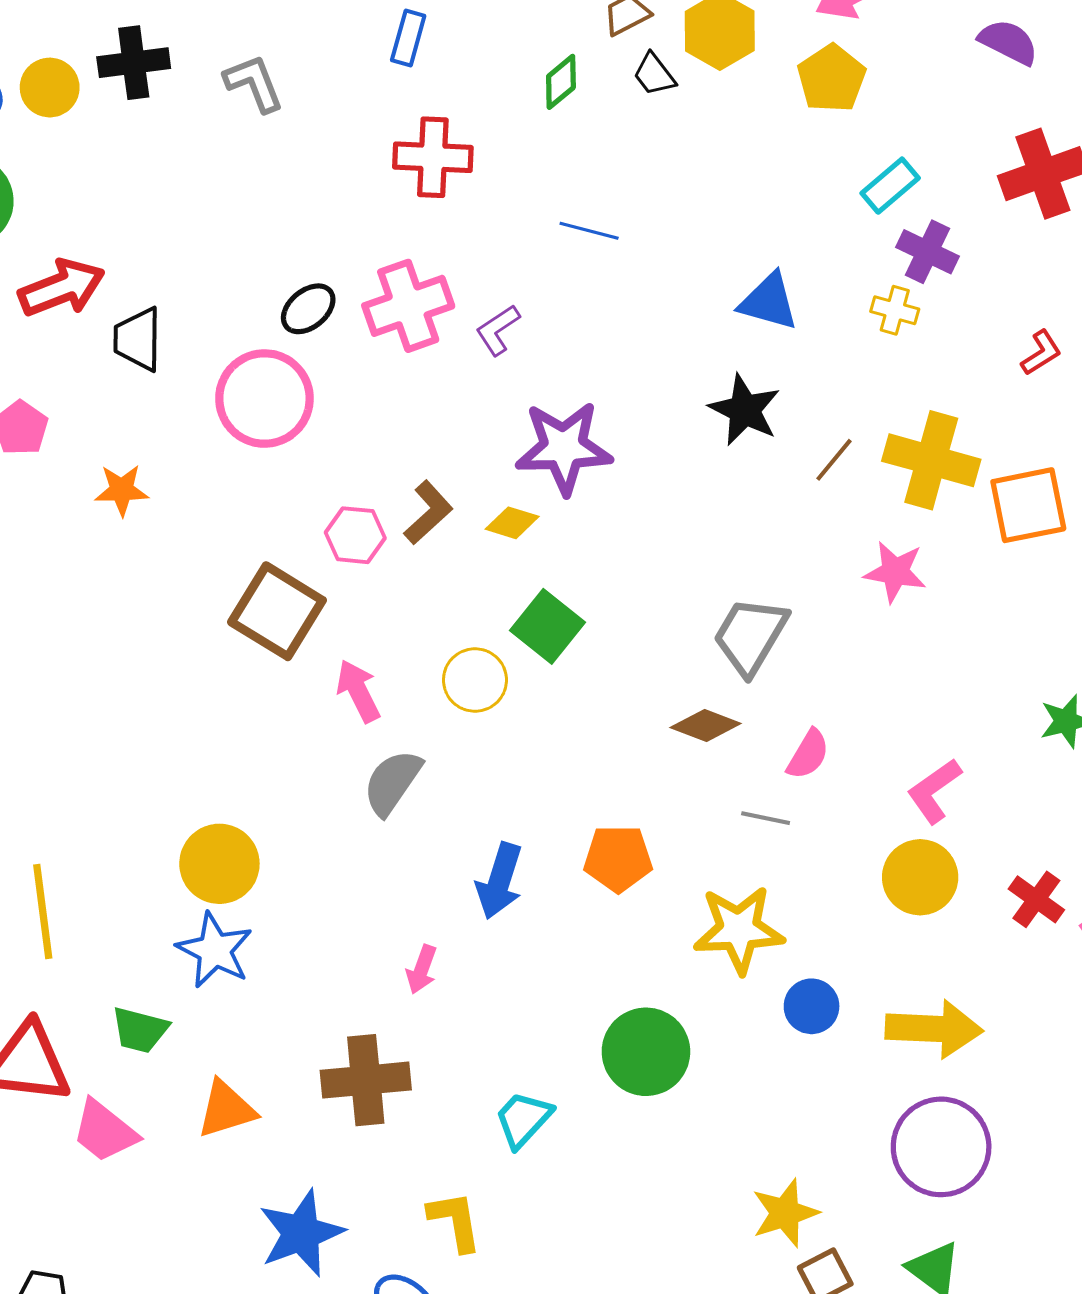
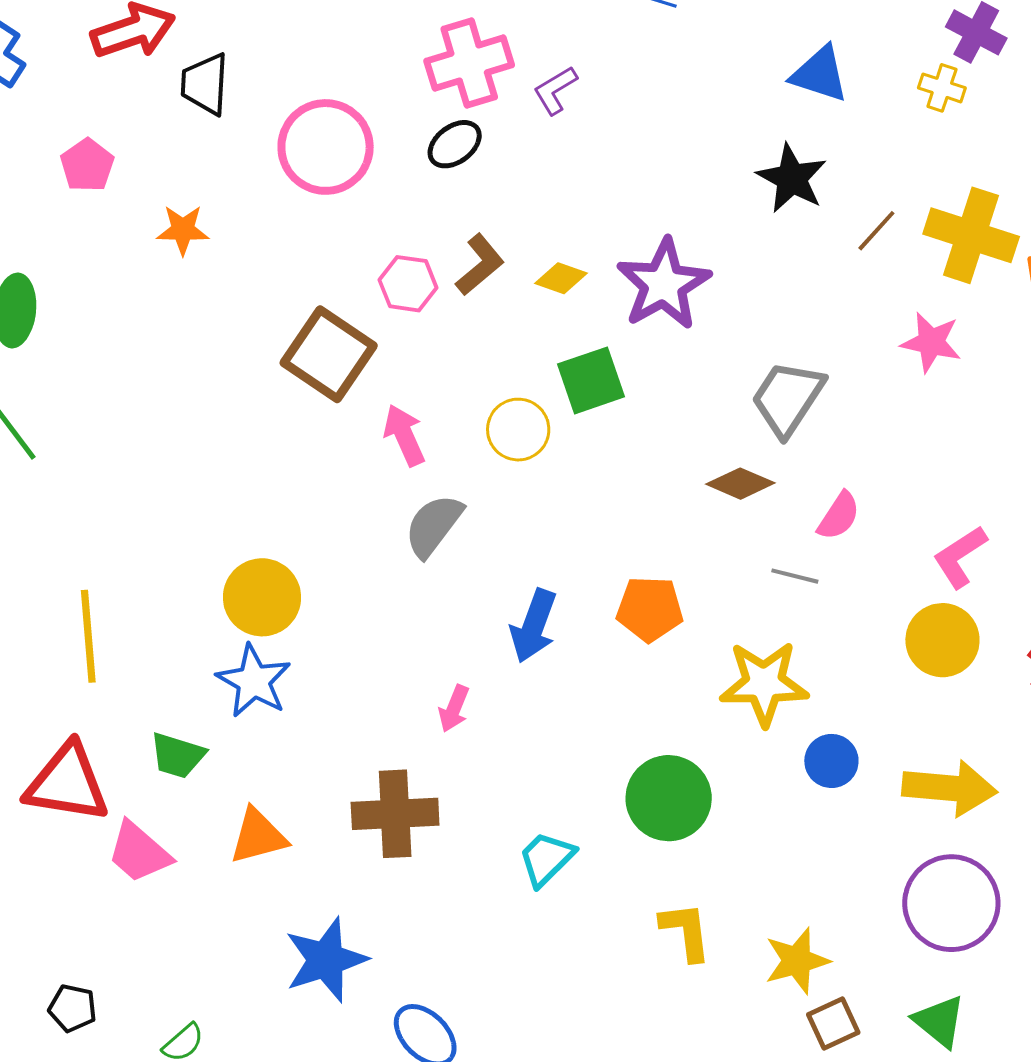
black ellipse: (308, 309) -> (455, 144), moved
purple star: (564, 448) -> (664, 284), moved, turned -30
green square: (548, 626) -> (591, 380), turned 30
yellow L-shape: (455, 1221) -> (686, 931), moved

